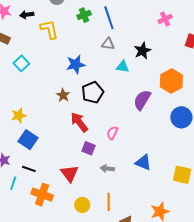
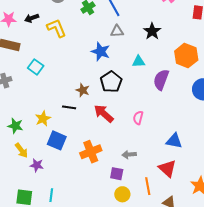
blue star: (76, 64) -> (101, 52), moved, turned -30
cyan triangle: (123, 67) -> (139, 61), moved
purple square: (88, 148) -> (117, 174), moved
black line: (29, 169) -> (69, 107), moved
gray arrow: (107, 169) -> (129, 155), moved
red triangle: (70, 173) -> (167, 168), moved
cyan line: (13, 183) -> (51, 195), moved
orange cross: (42, 195) -> (91, 152), moved, turned -30

